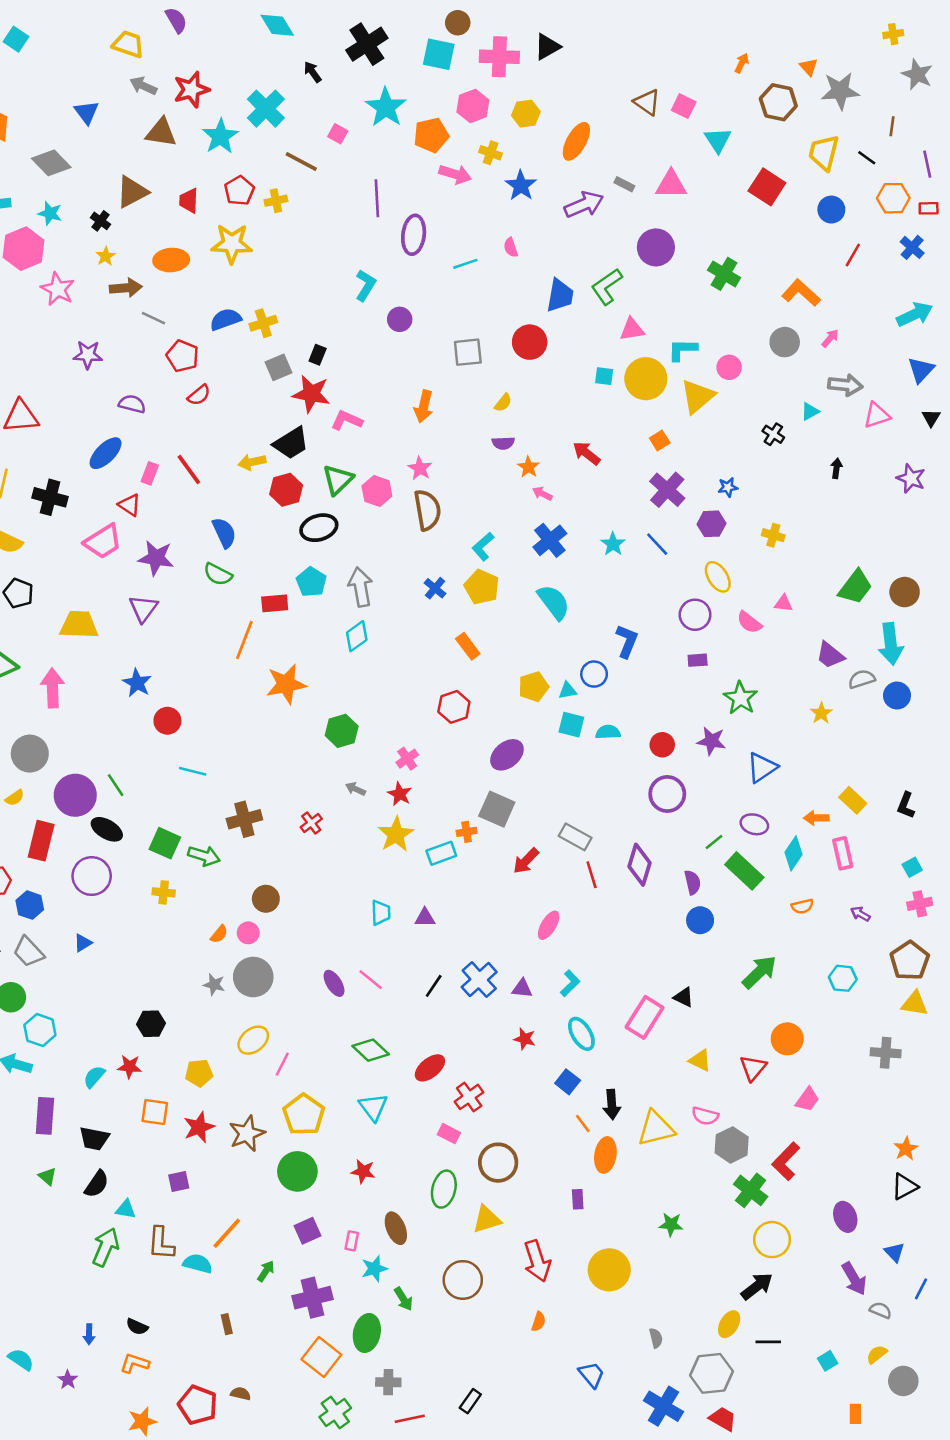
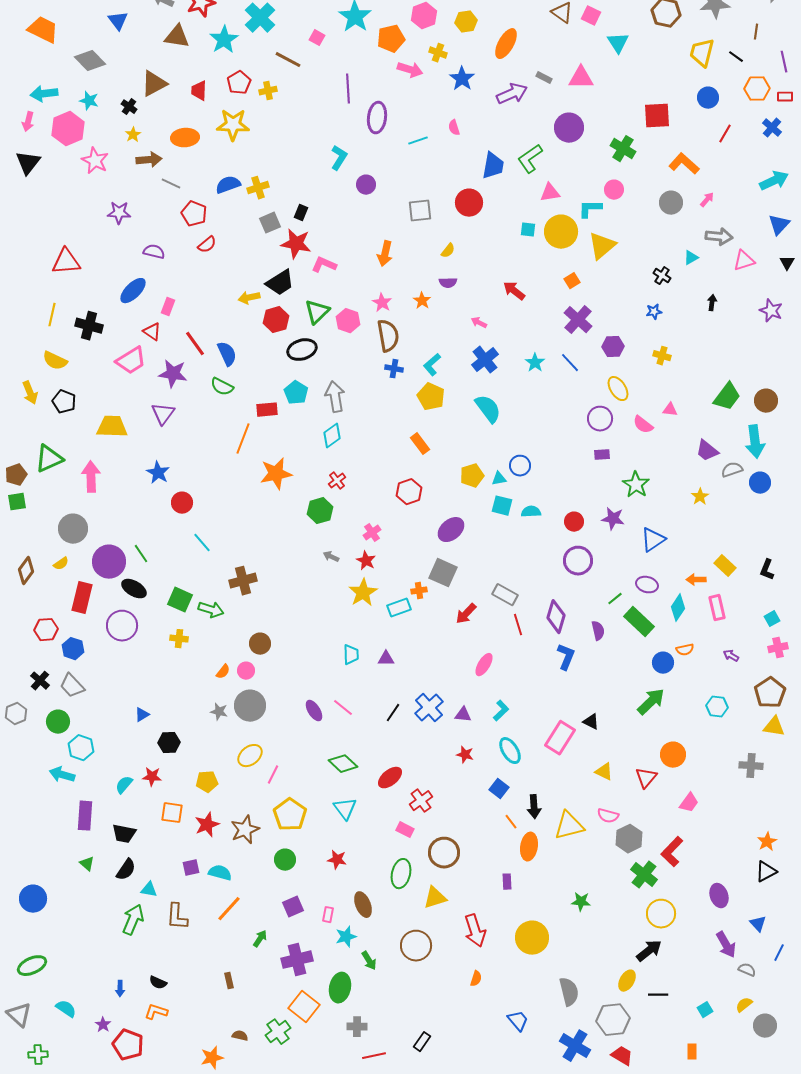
red square: (767, 187) -> (657, 116), moved, turned -36
pink circle: (729, 367) -> (614, 190), moved
orange star: (528, 467) -> (422, 301), moved
red line: (189, 470) -> (195, 344), moved
blue star: (728, 487) -> (654, 312), moved
blue cross: (435, 588) -> (394, 369), moved, turned -30
blue L-shape: (627, 641) -> (566, 657), moved
cyan line: (193, 771) -> (202, 543), turned 35
red cross: (311, 823) -> (337, 481), moved
blue circle: (700, 920) -> (663, 663), moved
blue triangle: (83, 943) -> (142, 715), moved
green circle: (297, 1171) -> (285, 860), size x0.7
cyan semicircle: (198, 1264) -> (220, 873), moved
gray semicircle: (656, 1338) -> (569, 992), size x1.8
red pentagon: (198, 1405) -> (128, 1045), moved
green cross: (335, 1413) -> (278, 1032), moved
orange rectangle: (855, 1414) -> (692, 1052), moved
orange star: (142, 1421) -> (212, 1058), moved

